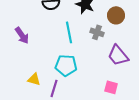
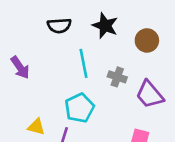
gray cross: (97, 32) -> (117, 77), moved
cyan pentagon: (66, 65) -> (79, 108), turned -30

